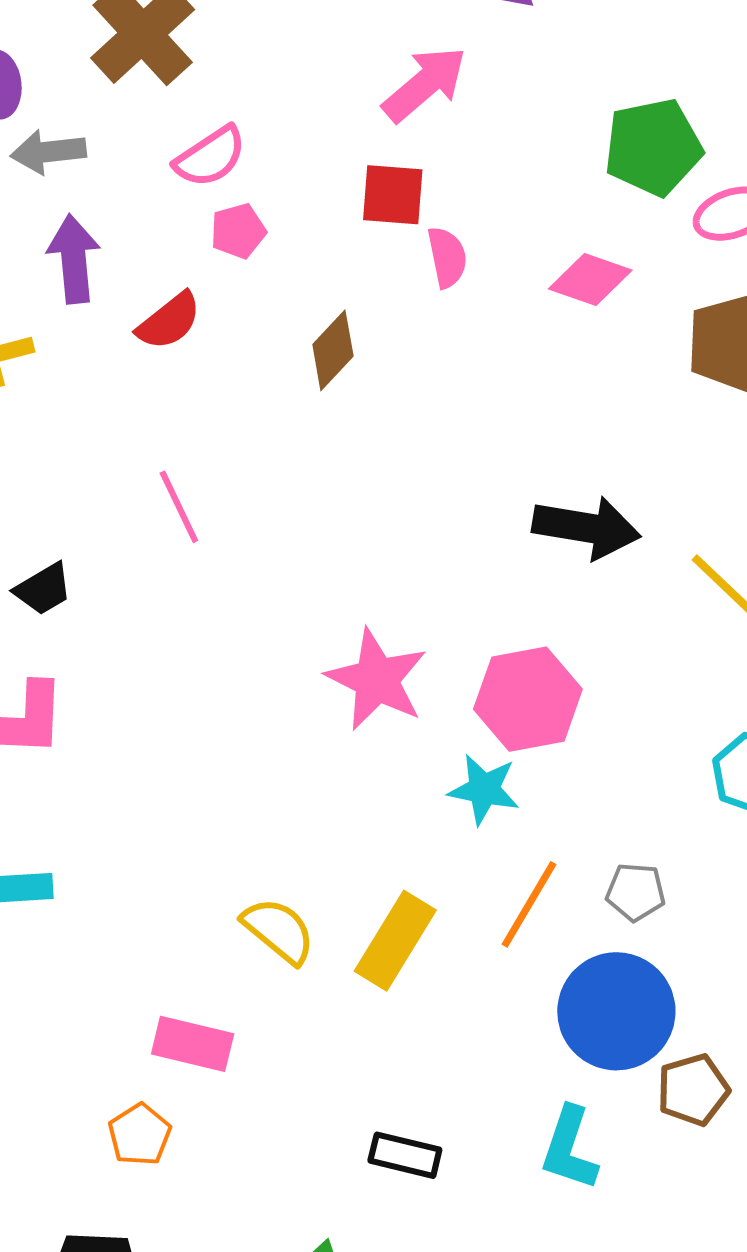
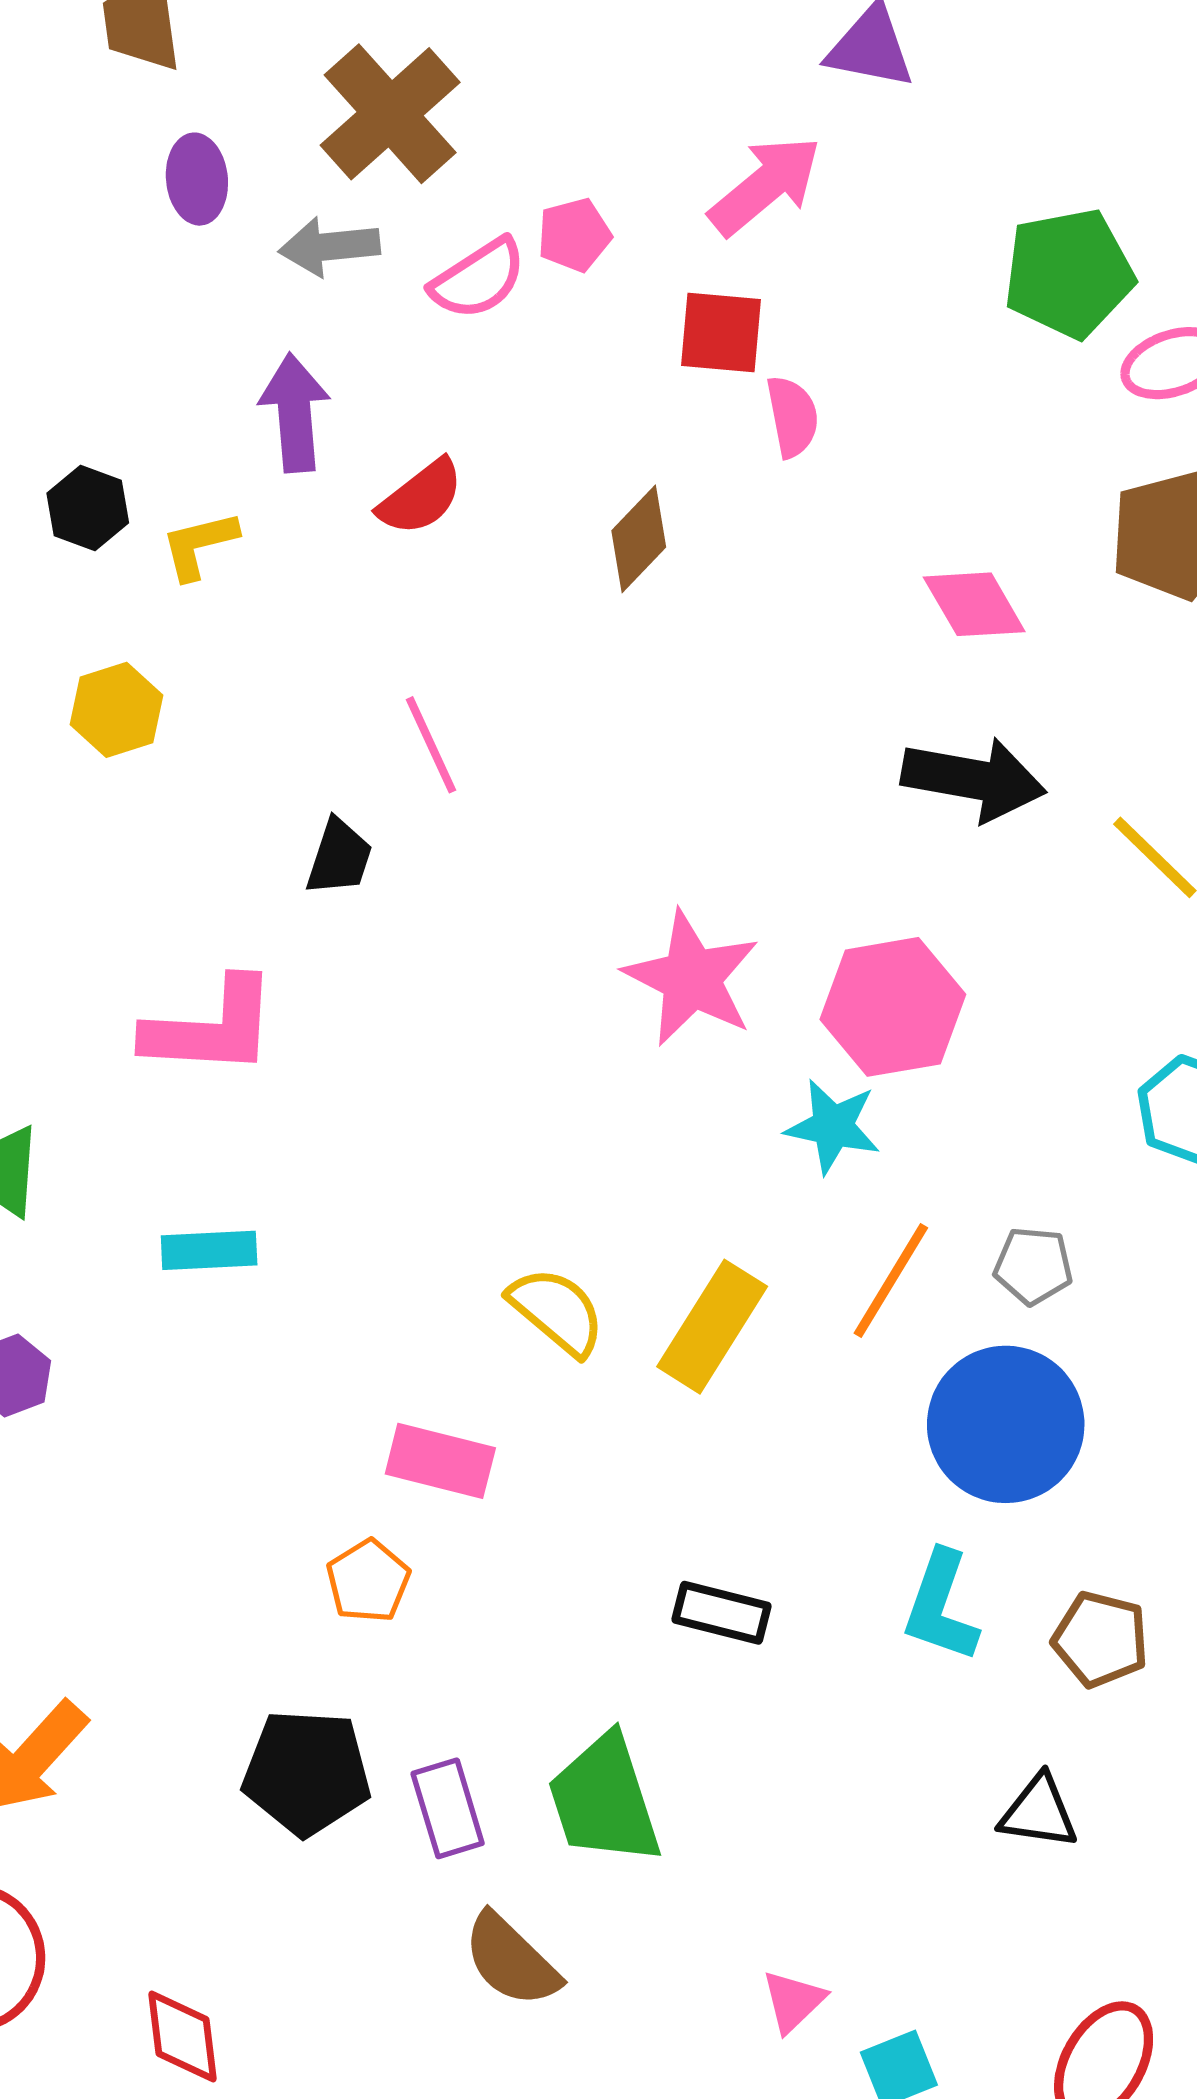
gray arrow: (48, 152) -> (329, 247), moved
pink pentagon: (238, 231) -> (574, 235), moved
pink diamond: (590, 279) -> (974, 604), moved, turned 40
black trapezoid: (43, 589) -> (339, 857), moved, turned -42
brown pentagon: (693, 1090) -> (1100, 1639), moved, turned 30

